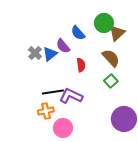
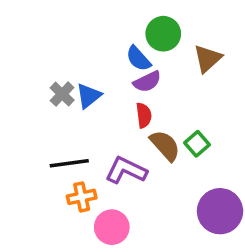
green circle: (104, 23) -> (163, 34), moved
purple semicircle: (63, 46) -> (147, 82), moved, turned -77
brown semicircle: (111, 58) -> (165, 145), moved
black line: (53, 92) -> (69, 163), moved

